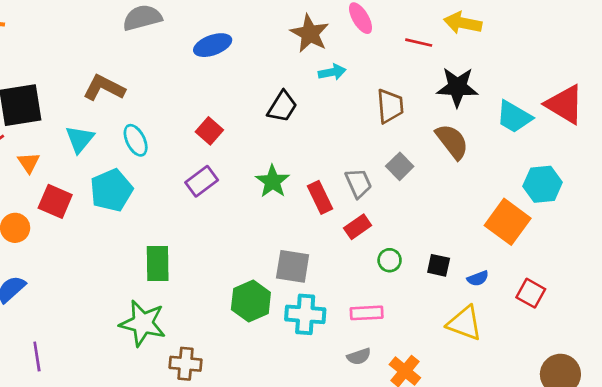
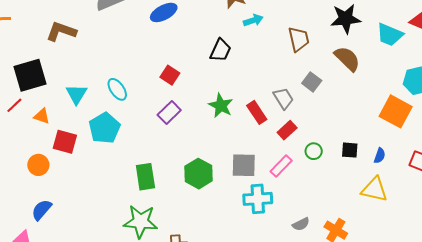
brown L-shape: (104, 88) -> (61, 31), moved
orange triangle: (29, 163) -> (42, 116), turned -30
blue semicircle: (478, 278) -> (380, 156), turned -42
green hexagon: (251, 301) -> (198, 174), moved
pink rectangle: (367, 313) -> (281, 166), moved, turned -35

